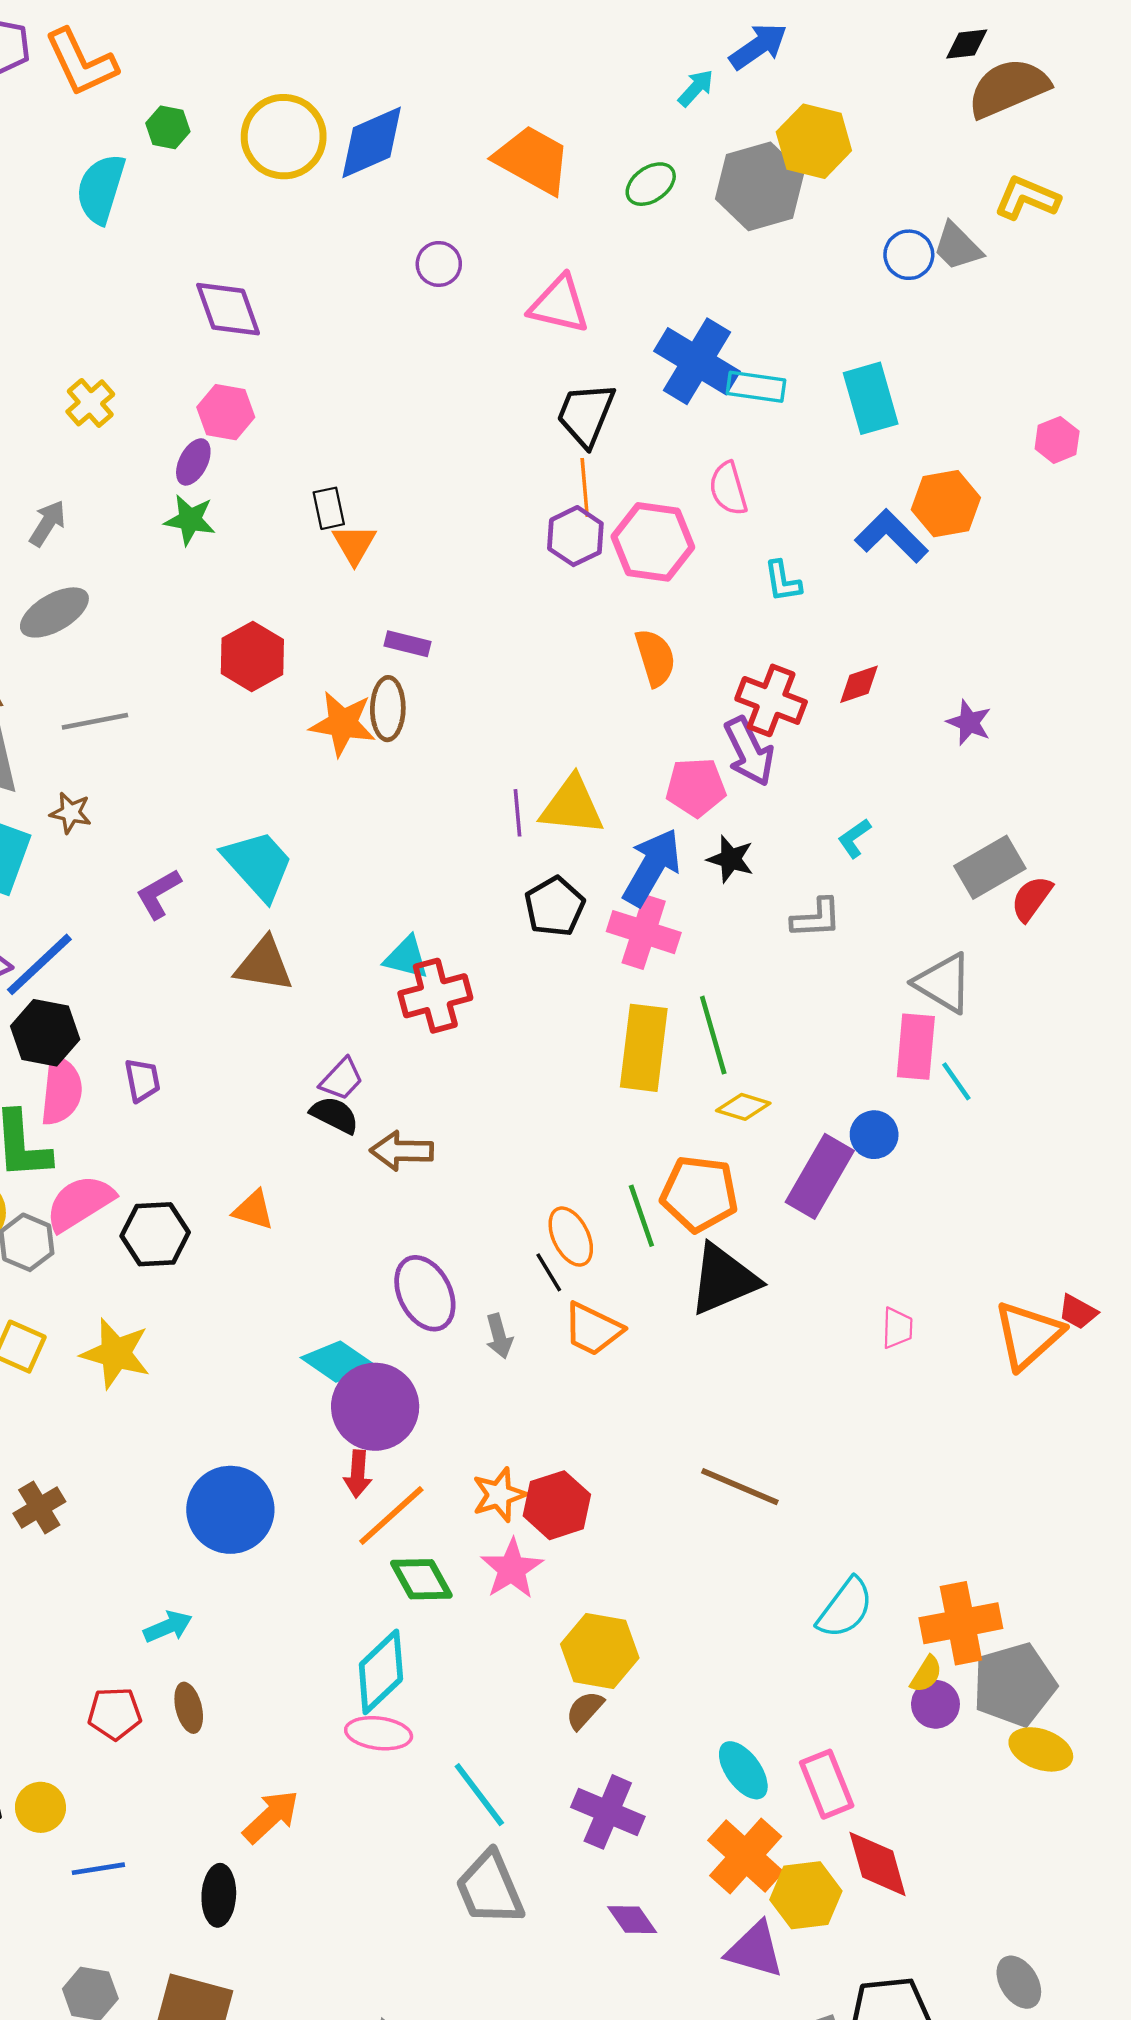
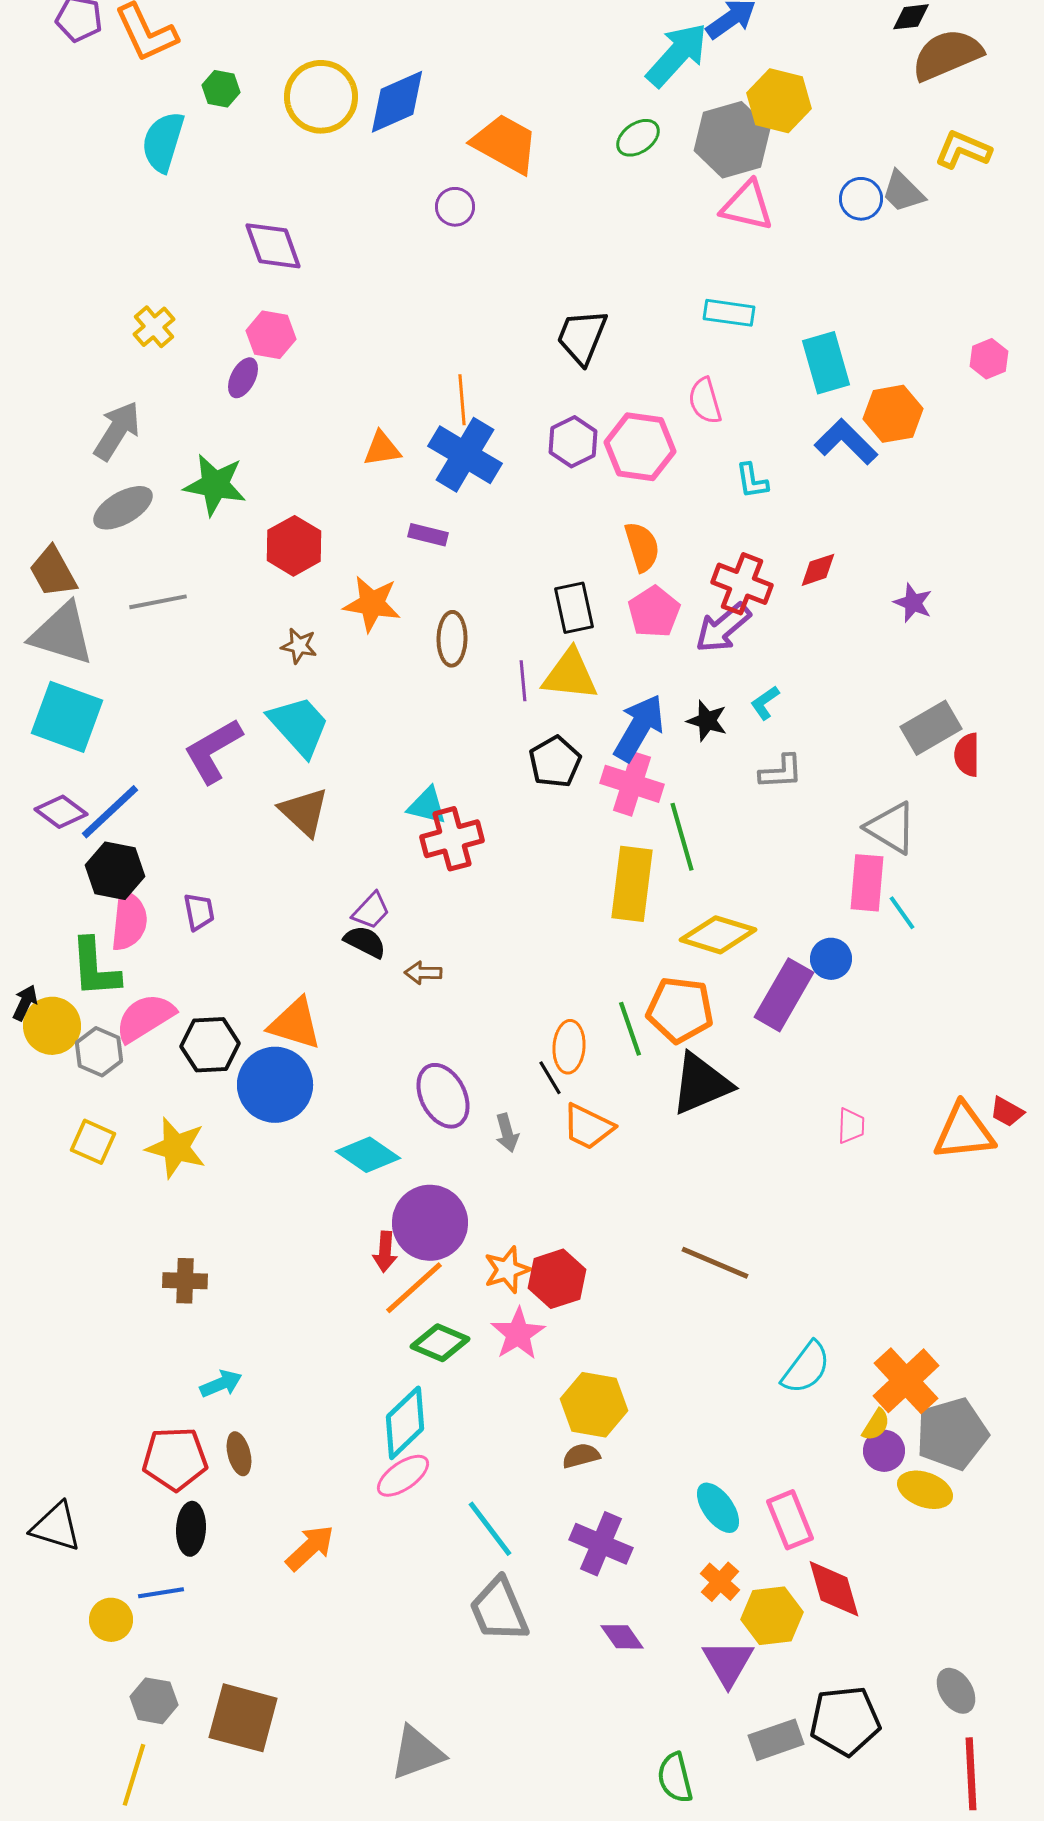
cyan arrow: (696, 88) -> (677, 55), size x2.0
orange trapezoid: (533, 160) -> (505, 144), moved
pink triangle: (559, 305) -> (747, 206), moved
blue cross: (697, 361) -> (465, 455), moved
cyan rectangle: (871, 398) -> (826, 363), moved
orange line: (585, 487) -> (462, 400), moved
black rectangle: (329, 508) -> (574, 608), moved, size x1.4
green star: (190, 520) -> (215, 485), moved, size x1.4
gray arrow: (47, 523) -> (117, 431), size x1.5
orange triangle: (354, 544) -> (382, 449), turned 51
brown ellipse: (388, 709) -> (452, 639), moved
purple arrow: (749, 751) -> (723, 628), turned 76
pink pentagon: (696, 787) -> (654, 612), moved, turned -30
brown star: (71, 813) -> (299, 646), moved
cyan L-shape: (854, 838) -> (765, 703), moved
purple L-shape: (159, 894) -> (213, 751), size x1.5
red semicircle: (1032, 898) -> (967, 755), turned -36
brown triangle: (264, 964) -> (304, 812), turned 34
green line: (713, 1035) -> (682, 837), moved
yellow diamond: (743, 1107) -> (718, 935), size x1.6
brown arrow: (402, 1151) -> (423, 973), size x0.7
orange triangle: (254, 1210) -> (295, 1024), size x1.5
orange ellipse: (571, 1237) -> (569, 1047), turned 30
orange triangle: (1028, 1335) -> (964, 1132), turned 36
purple circle: (375, 1407) -> (430, 1223), moved
brown cross: (39, 1507) -> (185, 1281), moved, turned 33
blue circle: (230, 1510) -> (275, 1085), moved
green diamond: (421, 1579) -> (440, 1343), turned -38
orange cross: (961, 1623) -> (906, 1381), turned -32
brown semicircle: (585, 1710) -> (581, 1456), turned 33
red pentagon: (115, 1714) -> (175, 1459), size x1.4
pink ellipse: (379, 1733) -> (403, 1476), turned -42
yellow ellipse: (1041, 1749) -> (925, 1490), moved
yellow circle: (40, 1807) -> (111, 1620), moved
orange cross: (746, 1856) -> (720, 1582), size x0.6
black ellipse: (219, 1895) -> (191, 1529), moved
purple triangle: (755, 1950) -> (728, 1663), turned 44

